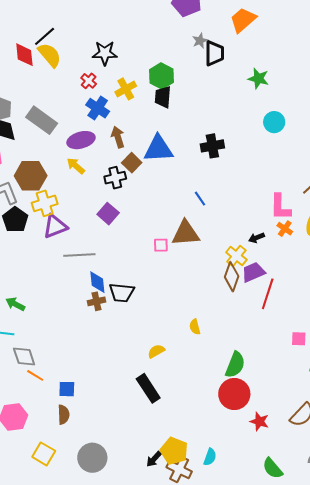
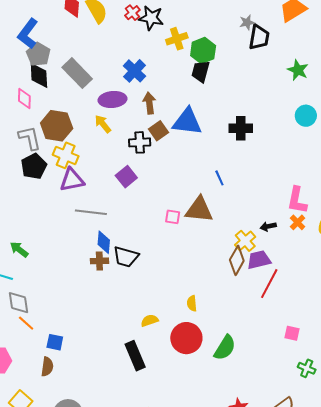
red cross: (89, 81) -> (132, 13), moved
yellow cross: (126, 89) -> (177, 39), moved
yellow cross: (45, 203) -> (66, 155), turned 30
red circle: (234, 394) -> (186, 338), moved

